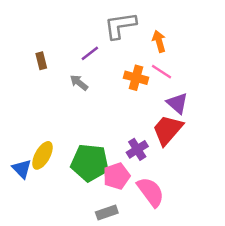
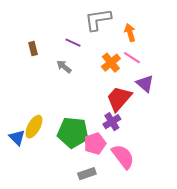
purple line: (90, 53) -> (73, 43), turned 63
orange cross: (136, 78) -> (111, 63), turned 36
red trapezoid: (168, 130) -> (119, 99), moved

